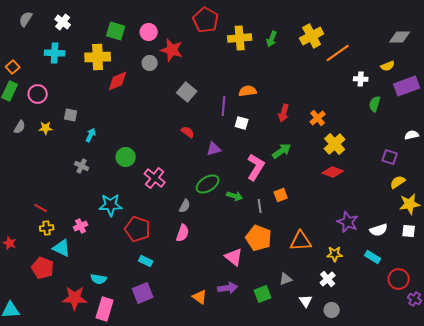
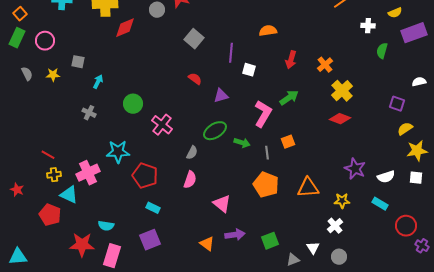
orange semicircle: (248, 91) -> (268, 31), moved
gray semicircle: (20, 127) -> (27, 74), turned -56
pink cross: (81, 226) -> (88, 173), size x1.6
pink triangle: (234, 257) -> (222, 204), moved
gray triangle: (286, 279) -> (293, 260), moved

